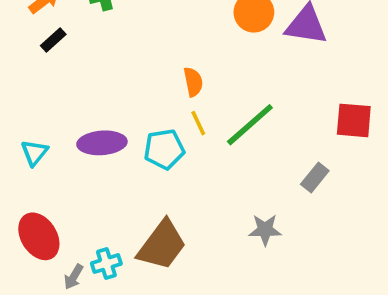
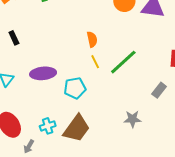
black rectangle: (53, 40) -> (14, 38), moved, turned -72
cyan pentagon: (164, 149) -> (75, 88), moved
cyan cross: (106, 264) -> (48, 126), moved

